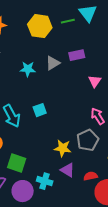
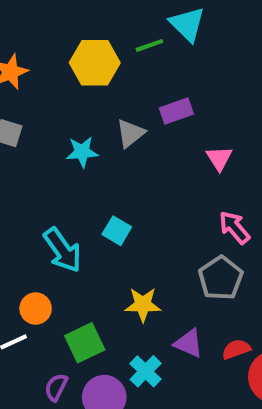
cyan square: (40, 110) -> (117, 231), turned -32
yellow star: (63, 148) -> (143, 305), moved
green square: (17, 163) -> (85, 343), turned -36
cyan cross: (45, 181) -> (146, 371), turned 35

